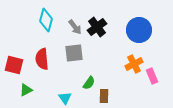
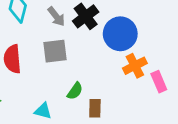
blue circle: (139, 30) -> (120, 34), moved
cyan triangle: (65, 98) -> (43, 111), turned -40

